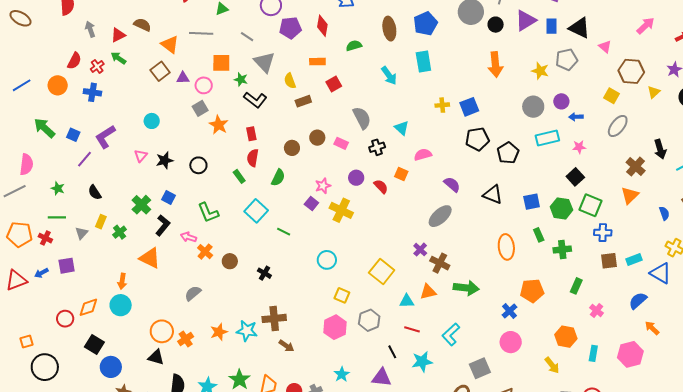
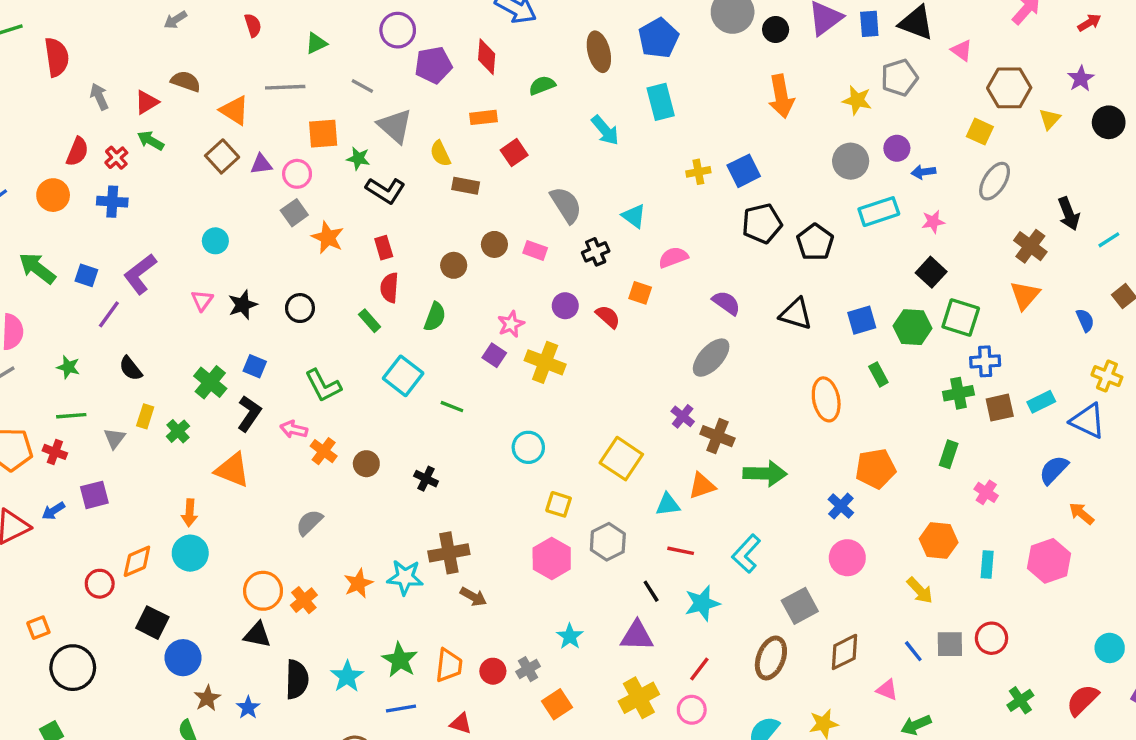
brown rectangle: (303, 101) -> (466, 186), turned 35
green cross: (562, 249) -> (958, 393), moved

